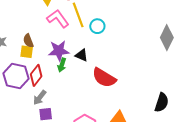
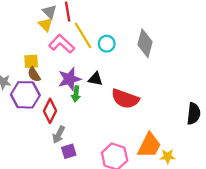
gray diamond: (167, 38) -> (145, 43), moved
yellow square: (27, 52) -> (31, 61), moved
purple hexagon: (16, 76) -> (25, 95), moved

